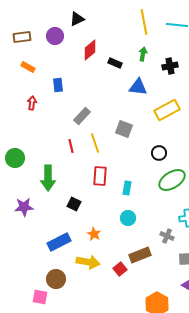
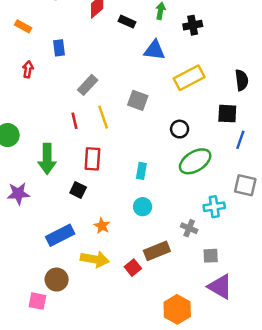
red rectangle: (100, 176) -> (92, 159), moved

